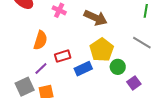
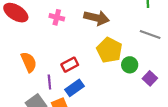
orange semicircle: (40, 40) -> (29, 62), moved, turned -30
purple line: (41, 68) -> (49, 82), turned -40
blue rectangle: (83, 69) -> (74, 88), moved

